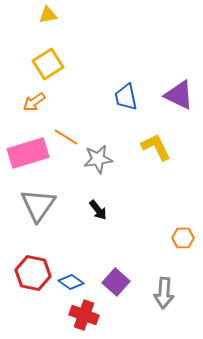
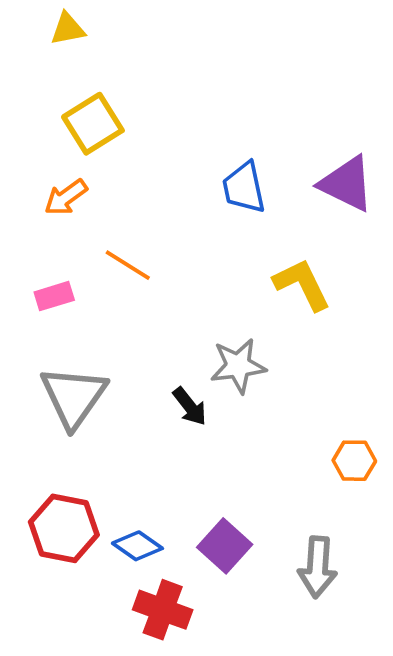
yellow triangle: (48, 15) -> (68, 29), moved
pink rectangle: (28, 153) -> (54, 296), size x0.5
gray star: (98, 159) -> (238, 366), moved

